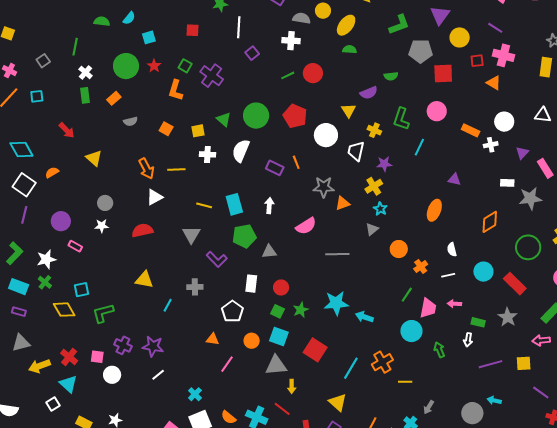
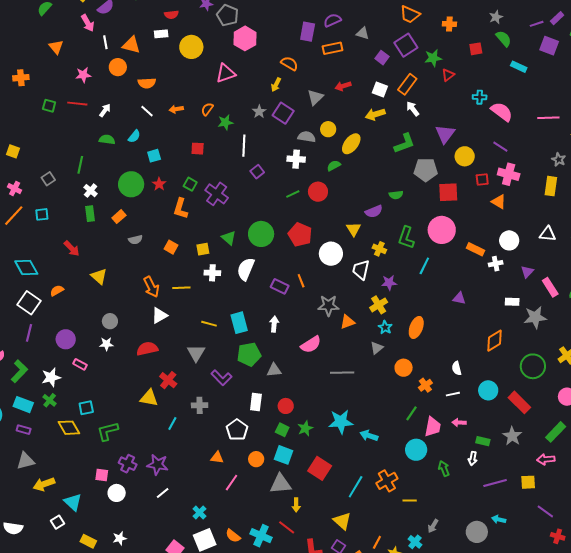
green semicircle: (350, 49) -> (334, 166), moved, turned -32
pink circle: (437, 111) -> (442, 230), size x1.4
orange ellipse: (434, 210) -> (416, 327), moved
red cross: (69, 357) -> (168, 380), moved

